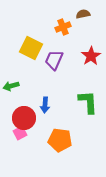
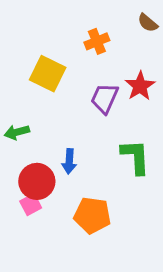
brown semicircle: (83, 14) -> (148, 23), moved, turned -128
purple trapezoid: (54, 60) -> (105, 98), moved

